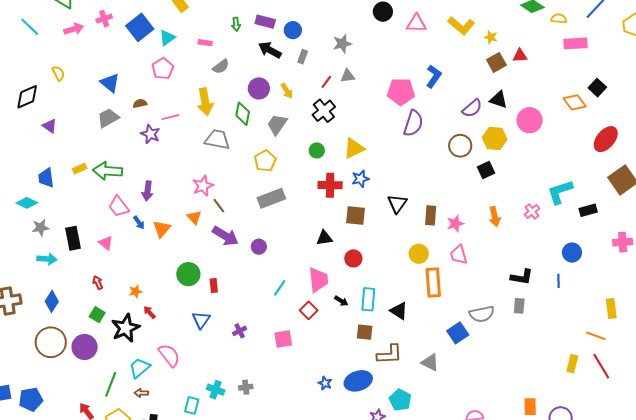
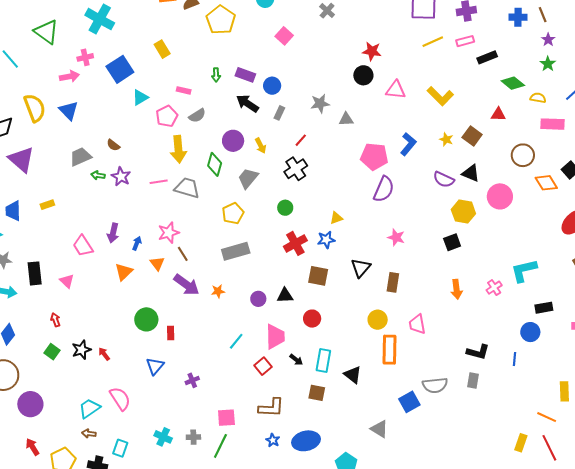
pink arrow: (74, 29) -> (69, 76), moved
yellow star: (491, 37) -> (446, 139), moved
cyan triangle: (167, 38) -> (140, 97), moved
red triangle: (520, 56) -> (498, 114), moved
brown square: (496, 62) -> (472, 136), turned -30
pink pentagon: (163, 69) -> (167, 116), moved
yellow semicircle: (58, 73) -> (35, 108), size x1.8
gray triangle: (348, 76) -> (346, 119), moved
blue triangle: (110, 83) -> (69, 111), moved
brown semicircle: (140, 103) -> (113, 145), turned -136
purple semicircle: (472, 108) -> (444, 179), turned 60
pink line: (170, 117) -> (159, 182), moved
purple triangle: (50, 126) -> (21, 160), size x1.8
brown circle: (460, 146) -> (523, 155), moved
yellow triangle: (354, 148) -> (336, 218), moved, size x0.6
green arrow: (107, 171) -> (98, 175), moved, size x0.5
red cross: (330, 185) -> (295, 243), turned -35
black rectangle: (588, 210) -> (544, 308), moved
blue arrow: (139, 223) -> (137, 243), moved, turned -128
pink star: (455, 224) -> (396, 237), moved, turned 30
purple circle: (259, 247) -> (258, 299), moved
orange star: (135, 291) -> (218, 291), moved
black star: (126, 328) -> (81, 350), moved, size x0.7
pink square: (283, 339) -> (226, 418), moved
purple circle: (85, 347) -> (30, 404), moved
brown L-shape: (390, 354) -> (271, 408), moved
green line: (111, 384) -> (220, 446), moved
cyan rectangle: (192, 405) -> (120, 448), moved

